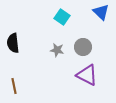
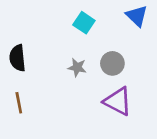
brown line: (14, 86) -> (19, 103), moved

